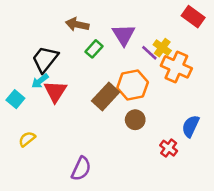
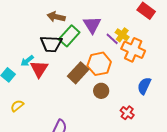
green rectangle: (94, 49) -> (69, 36), size x1.5
black trapezoid: (45, 59) -> (51, 44), moved, turned -125
blue semicircle: (191, 126) -> (144, 86), moved

